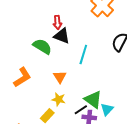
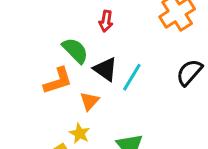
black triangle: (62, 36) -> (105, 69), moved
orange L-shape: (22, 77) -> (58, 81), moved

